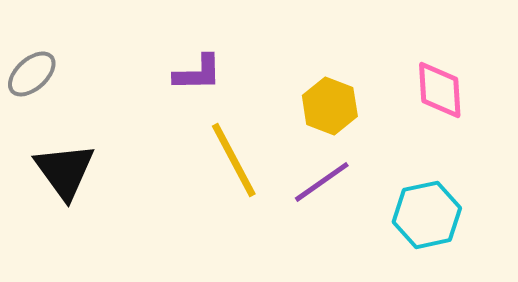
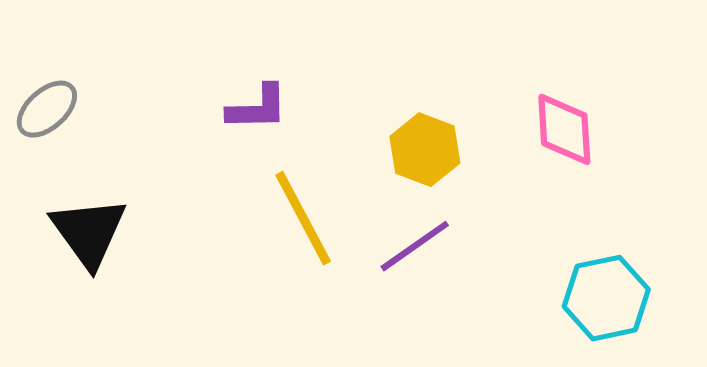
cyan hexagon: (427, 215) -> (606, 298), moved

